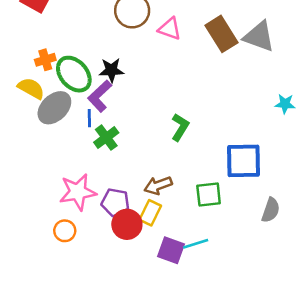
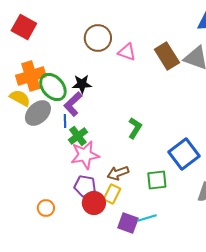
orange cross: (45, 60) -> (31, 76), size x1.8
blue square: (244, 161) -> (184, 154), turned -36
pink star: (78, 192) -> (85, 155), moved

